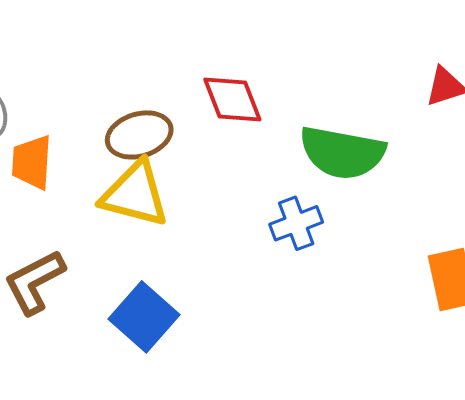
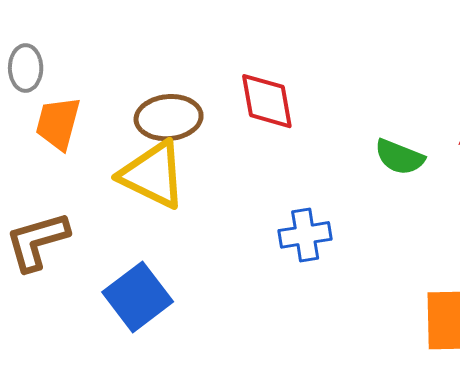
green semicircle: (342, 153) -> (399, 157), moved, size x0.6

